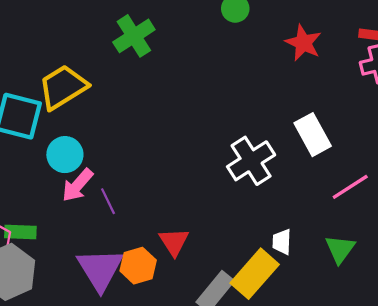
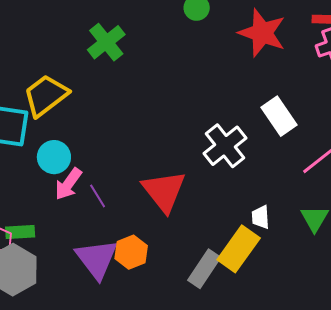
red star: (303, 43) -> (262, 33), size x1.4
red triangle: (174, 242) -> (164, 191), moved, size x1.6

